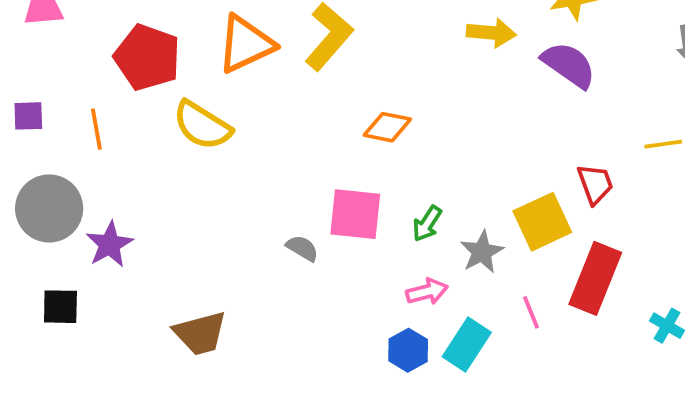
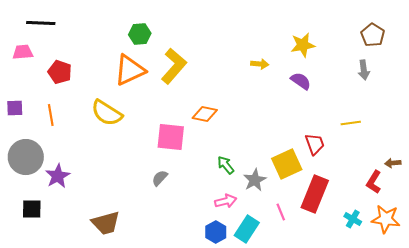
yellow arrow: (491, 33) -> (260, 64), size x0.7
red pentagon: (147, 57) -> (60, 72), moved, size x0.7
purple semicircle: (569, 65) -> (301, 81), size x0.7
pink square: (355, 214) -> (171, 137), moved
green arrow: (427, 224) -> (226, 165), turned 108
gray semicircle: (302, 248) -> (160, 178), turned -78

